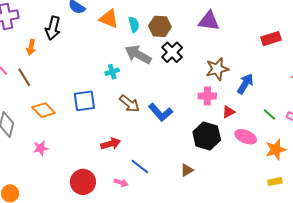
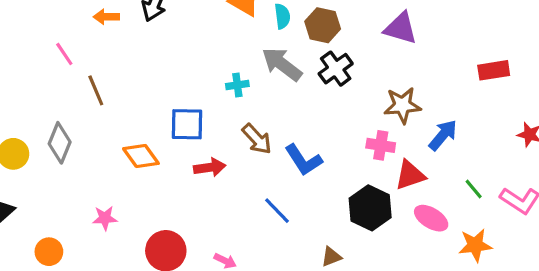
orange arrow: (31, 47) -> (106, 17), moved, turned 70
brown line: (24, 77) -> (96, 90), moved
orange diamond: (43, 110) -> (141, 156), moved
red triangle: (228, 112) -> (410, 175), size x1.5
red arrow: (111, 144) -> (210, 167), moved
pink star: (41, 148) -> (105, 218), moved
blue line: (140, 166) -> (277, 211), moved

